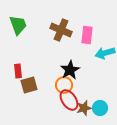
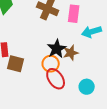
brown square: (29, 85) -> (16, 64), turned 30
brown star: (84, 108) -> (71, 53), moved

